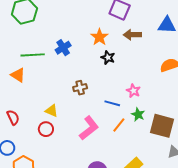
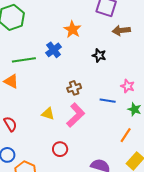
orange star: (99, 37) -> (72, 29), moved
orange line: (119, 125) -> (126, 135), moved
pink L-shape: (89, 128) -> (76, 115), moved
red circle: (46, 129) -> (60, 149), moved

